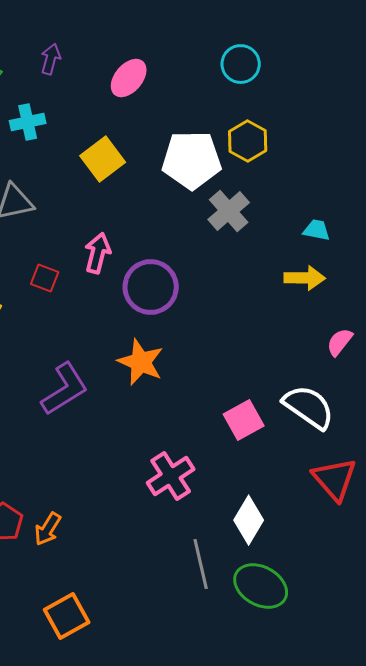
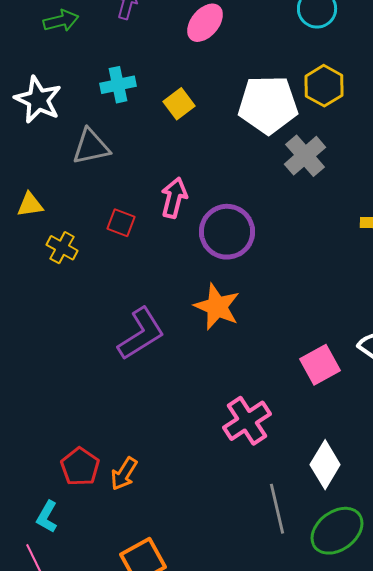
cyan cross: (28, 122) -> (118, 85), moved
yellow square: (103, 159) -> (179, 104), size x0.7
green ellipse: (261, 586) -> (337, 531), turned -66

